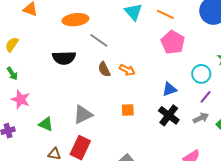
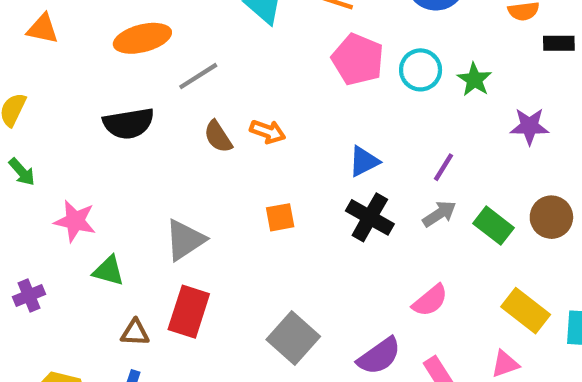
gray line: (99, 40) -> (198, 76), turned -60
cyan circle: (201, 74) -> (421, 70), moved
pink star: (21, 99) -> (75, 221), moved

